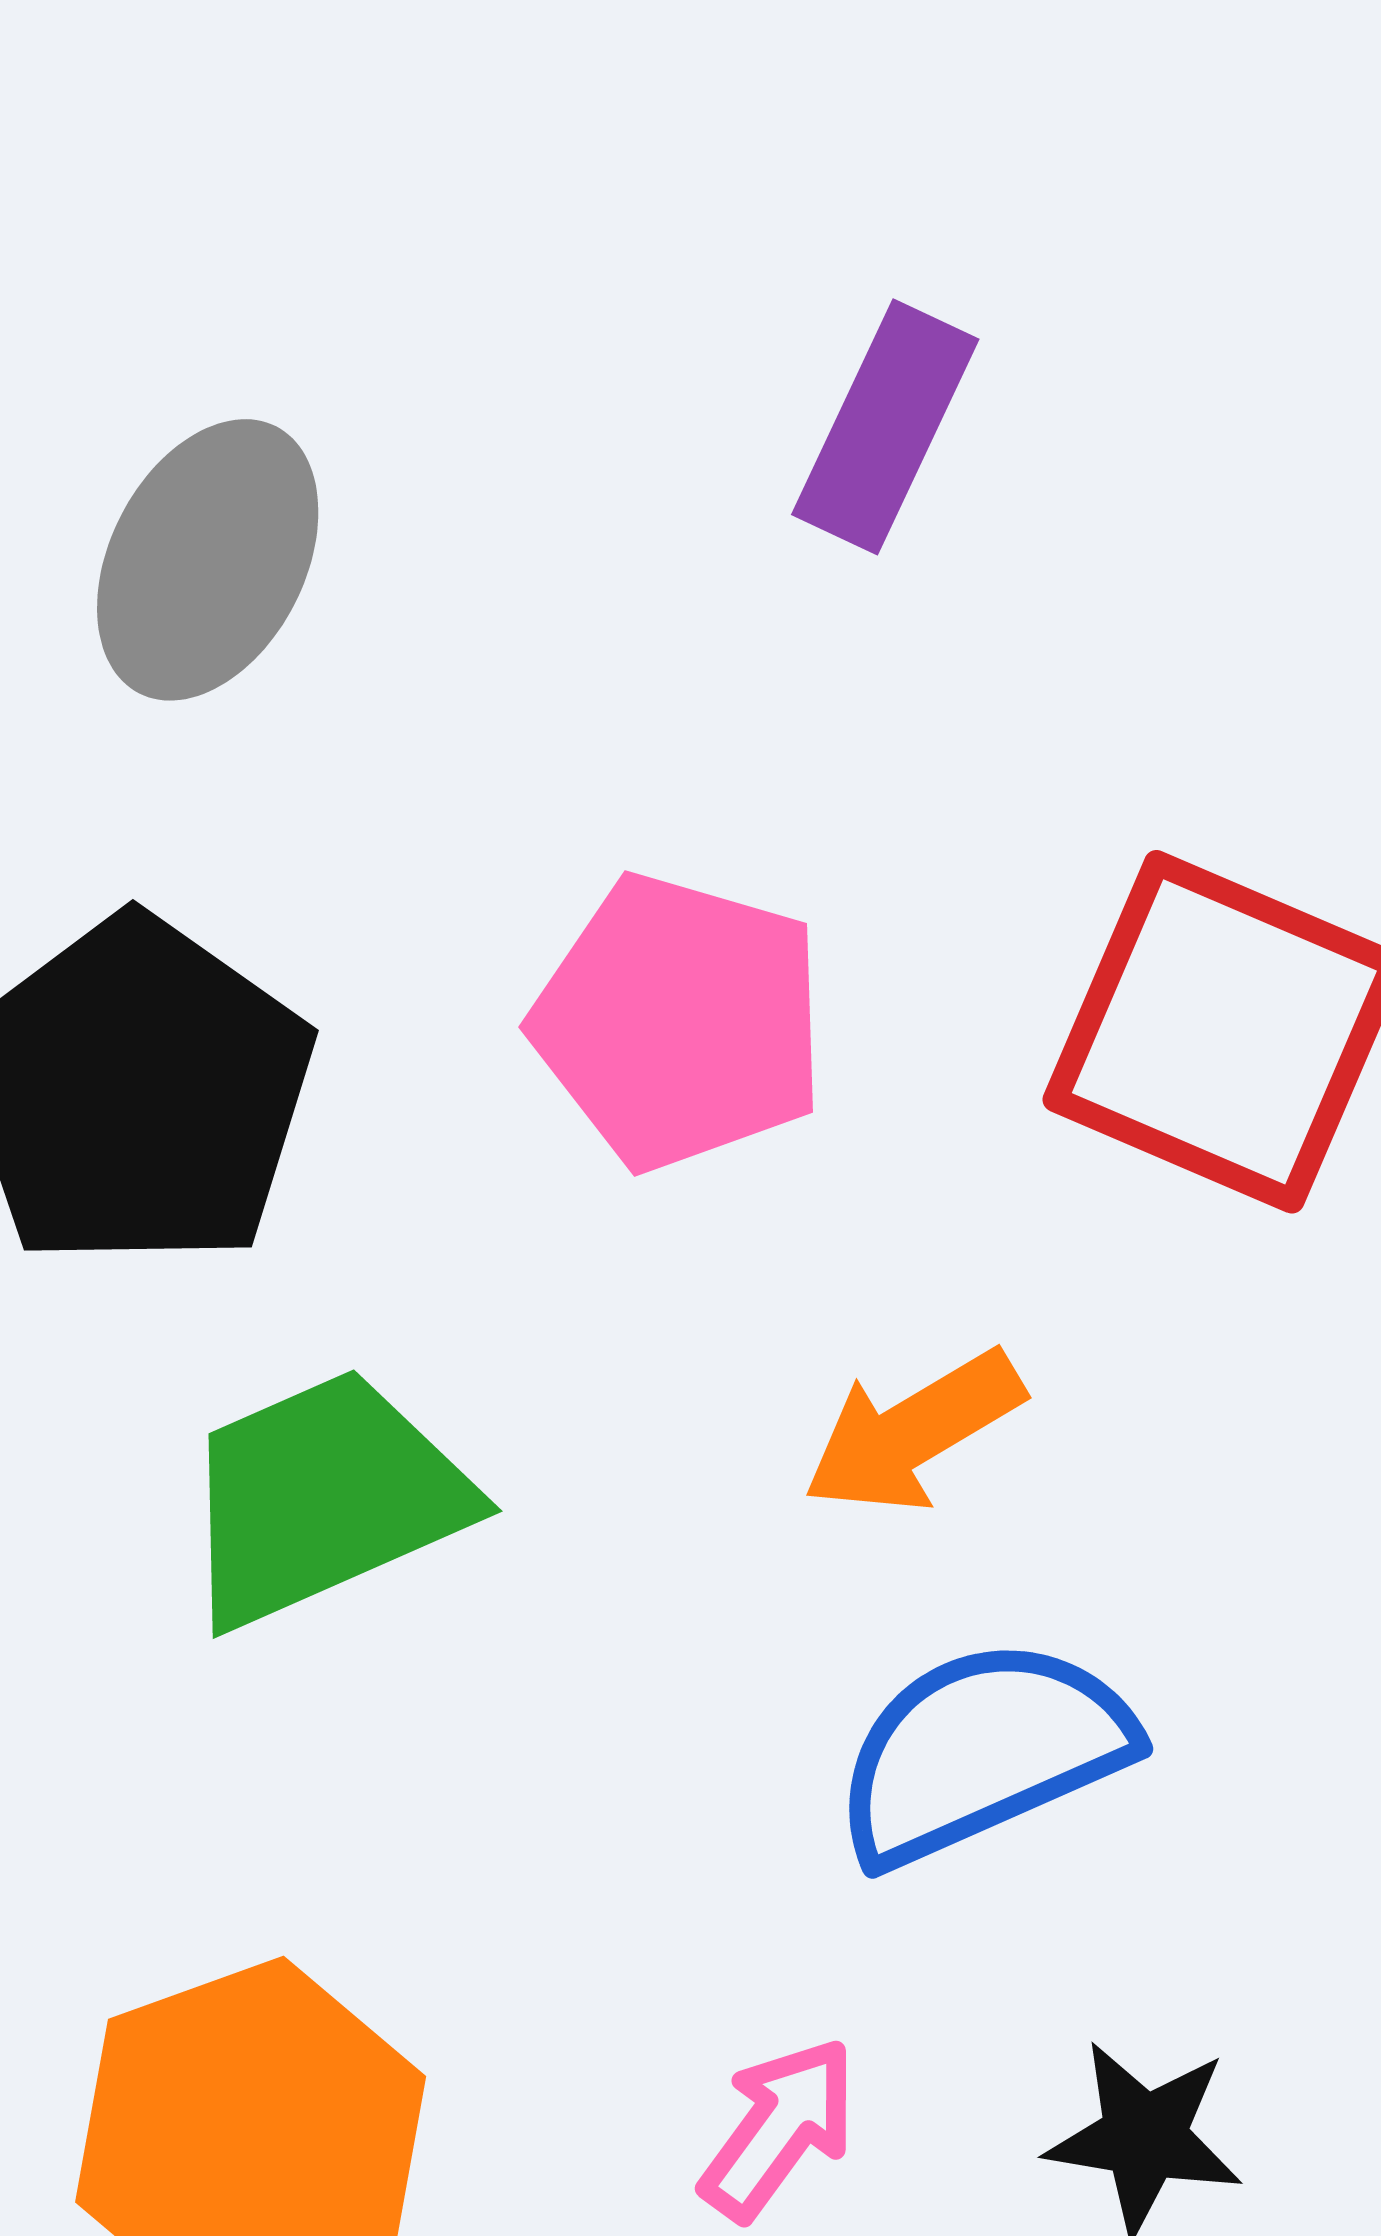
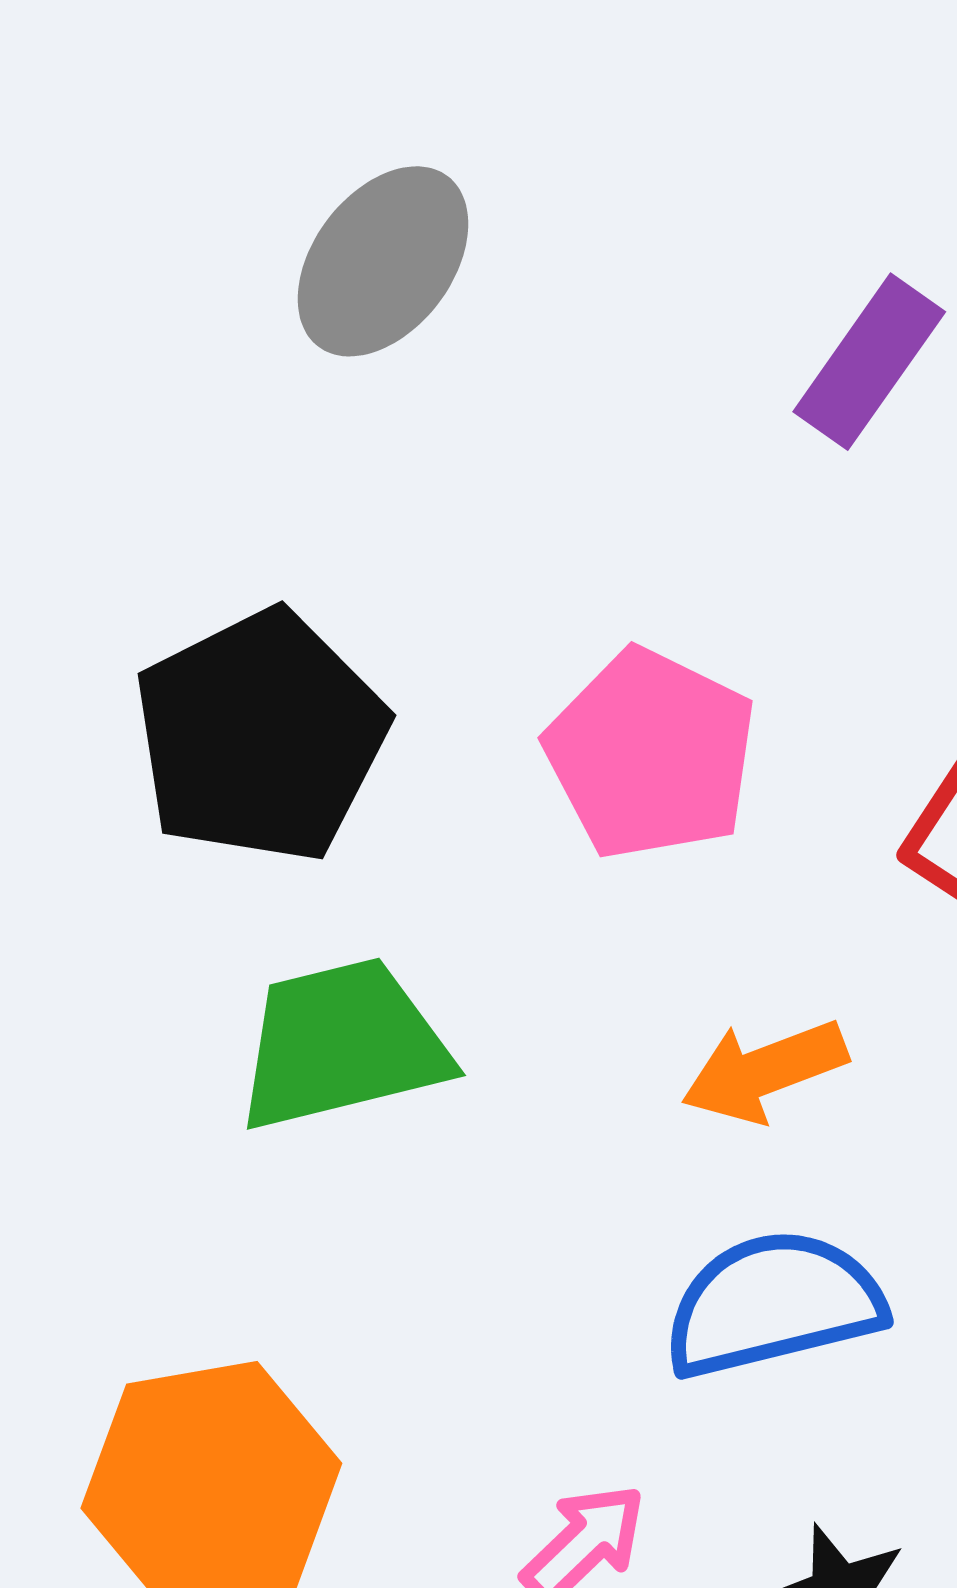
gray ellipse: (208, 560) -> (383, 261), moved

